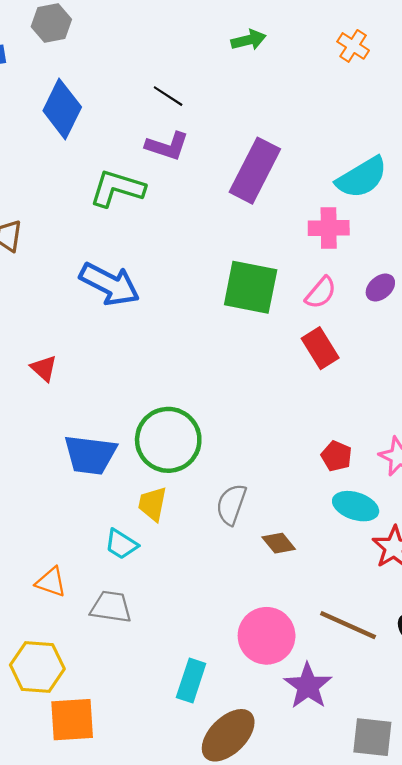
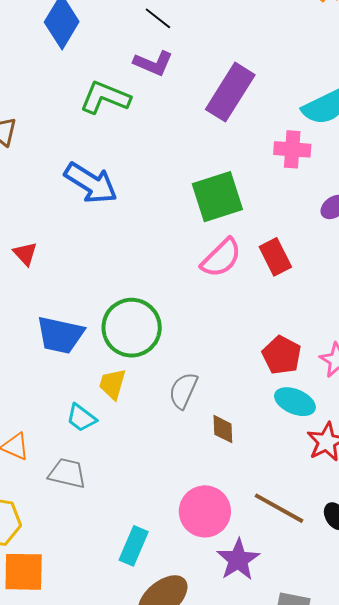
green square: (251, 287) -> (217, 197), turned -34
pink semicircle: (321, 293) -> (221, 258), moved, size x1.4
red pentagon: (336, 456) -> (282, 355), size x1.4
brown diamond: (279, 543) -> (223, 429), turned 32

